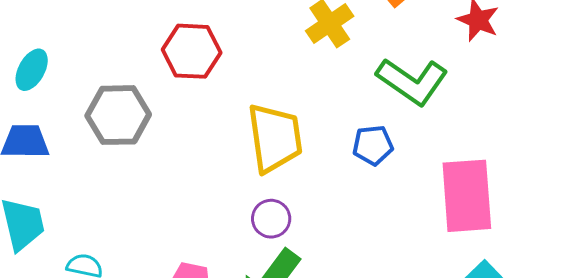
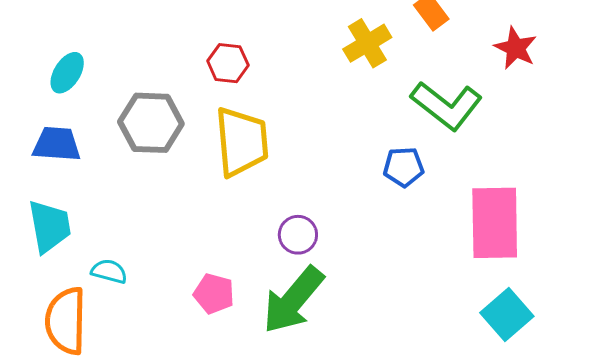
red hexagon: (192, 51) -> (228, 63), size x0.7
yellow trapezoid: (275, 138) -> (242, 142), moved

